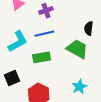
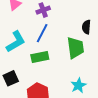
blue line: (44, 34) -> (42, 33), turned -48
green trapezoid: (77, 49) -> (75, 48), turned 55

